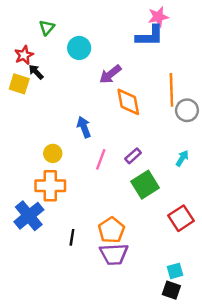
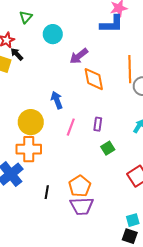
yellow circle: (53, 153) -> (31, 122), size x1.6
purple rectangle: (133, 156) -> (98, 124), turned -40
green square: (145, 185) -> (108, 148), size x0.6

